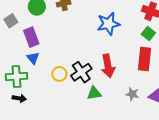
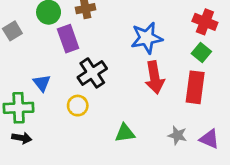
purple rectangle: (31, 37) -> (68, 39), moved
red arrow: (108, 66) -> (155, 77), moved
black cross: (81, 72) -> (92, 73), moved

